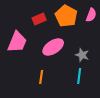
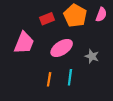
cyan line: (79, 76) -> (70, 77), moved

